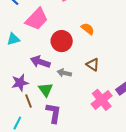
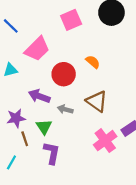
brown triangle: (93, 65) -> (97, 101), size x1.5

